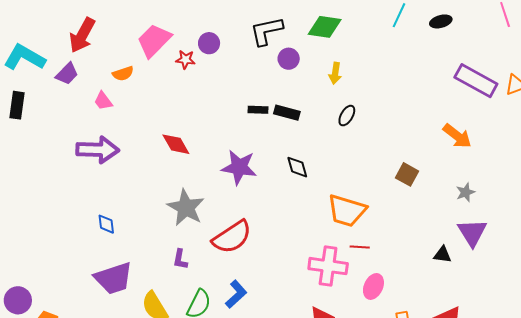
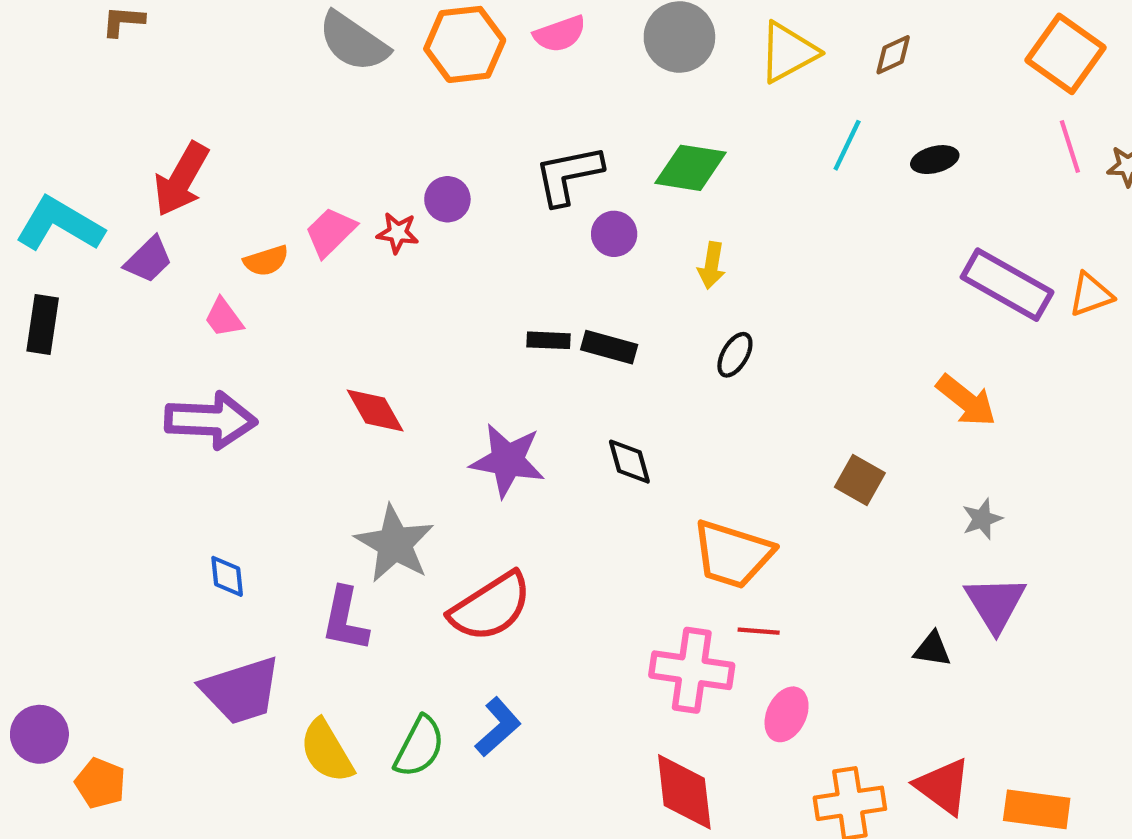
pink trapezoid: (154, 40) -> (330, 232), moved, size x0.7
purple L-shape: (180, 259) -> (345, 619), moved, size x1.5

